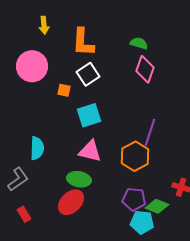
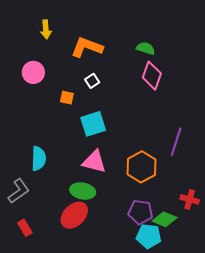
orange L-shape: (83, 42) -> (87, 47), turned 108
pink circle: (32, 66) -> (33, 72), size x0.7
white square: (88, 74) -> (92, 81), size x0.6
purple line: (150, 132) -> (176, 142), moved

